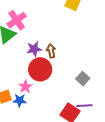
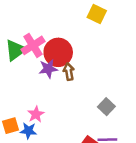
pink cross: (17, 20) -> (33, 45), moved
red circle: (40, 69) -> (58, 52), moved

